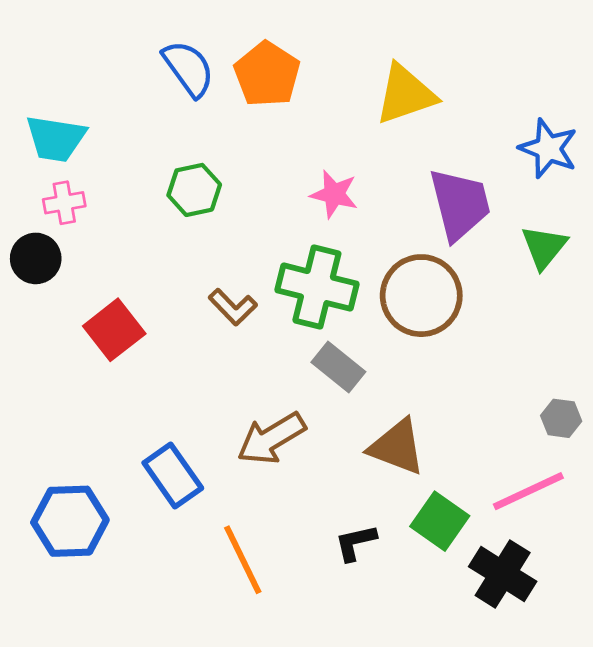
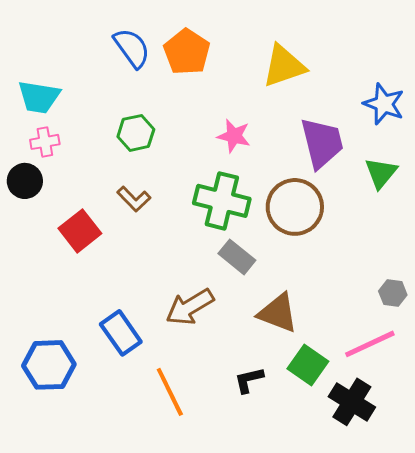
brown L-shape: (233, 307) -> (134, 199), moved

